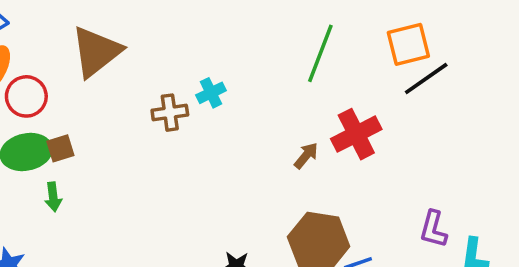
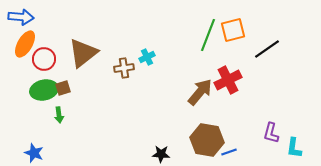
orange square: (408, 44) -> (233, 30), moved
brown triangle: (96, 52) -> (83, 53), moved
brown arrow: (306, 156) -> (200, 92), size x1.8

